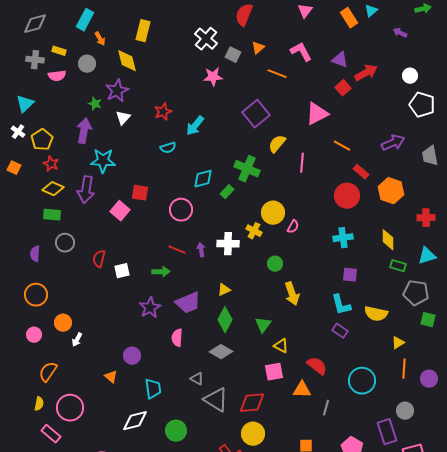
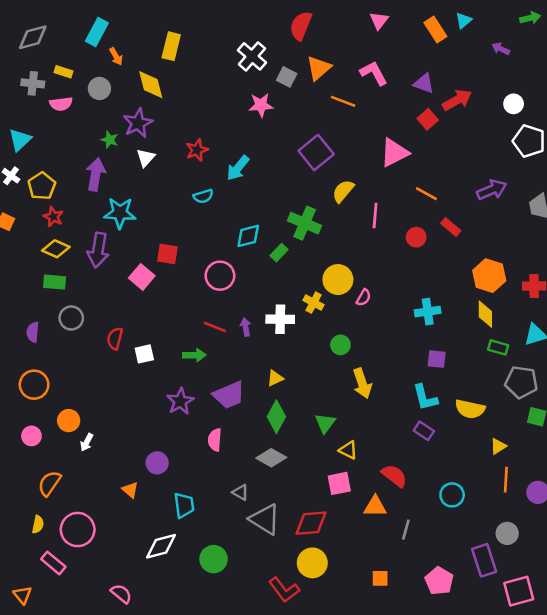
orange triangle: (258, 48) -> (319, 68), size x1.5
orange hexagon: (391, 191) -> (489, 276), moved
red circle: (347, 196) -> (416, 237), moved, size x0.6
cyan circle: (362, 381) -> (452, 495), size x0.7

